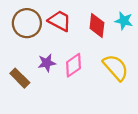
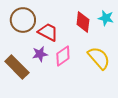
red trapezoid: (60, 21) -> (48, 32), moved
brown rectangle: (20, 78) -> (17, 67), size x1.4

